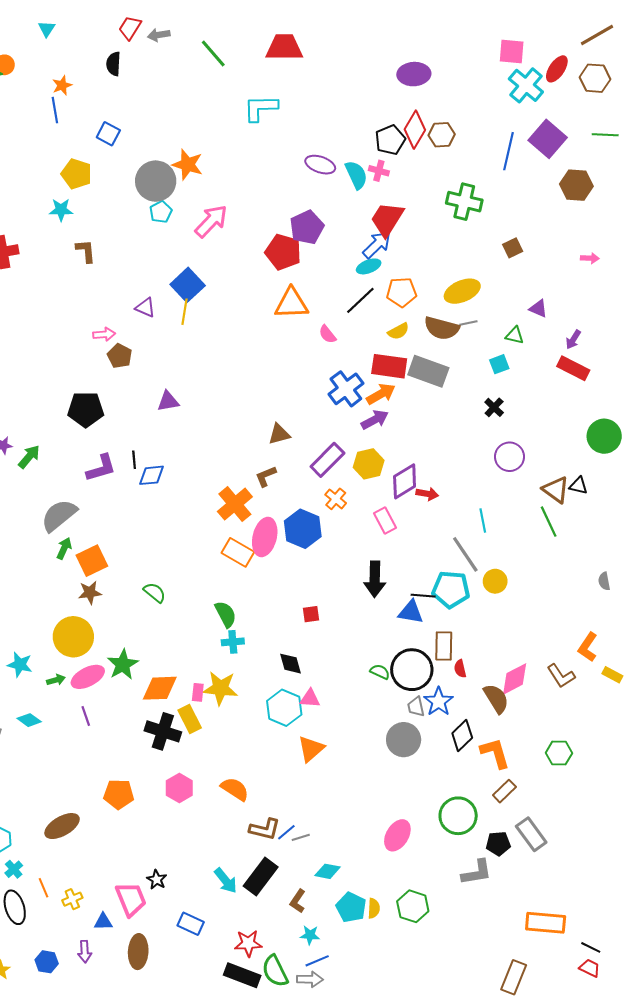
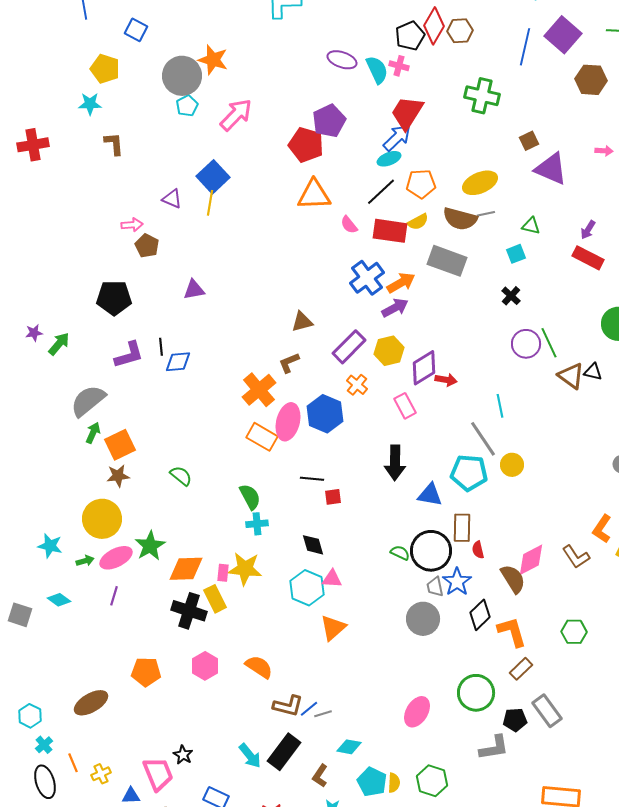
purple triangle: (538, 309) -> (551, 169), moved, size x1.8
red rectangle: (389, 366) -> (390, 231), moved
green line: (549, 522) -> (549, 343), moved
black line: (423, 596) -> (312, 479), moved
purple line: (86, 716) -> (114, 596), turned 36

